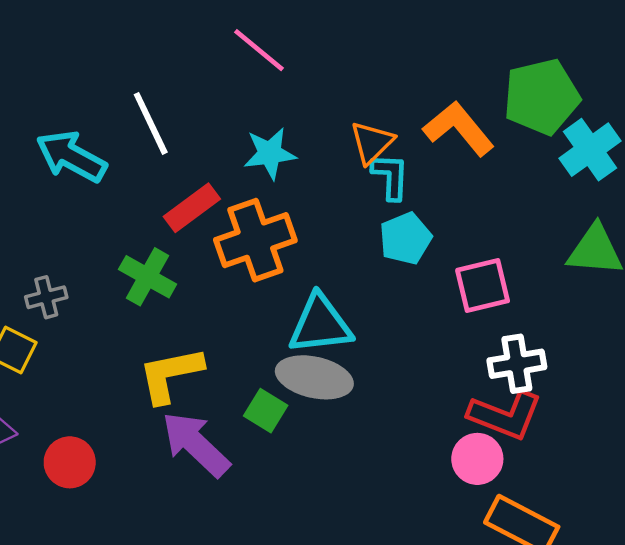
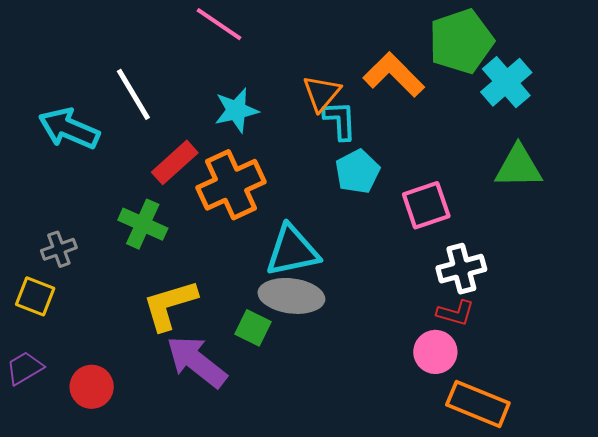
red L-shape: (505, 415) -> (455, 313), size x0.6

